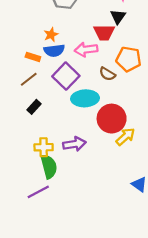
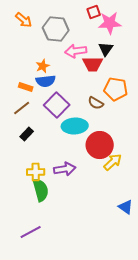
pink arrow: (86, 49) -> (76, 51), moved
purple line: (38, 192) -> (31, 232), moved

